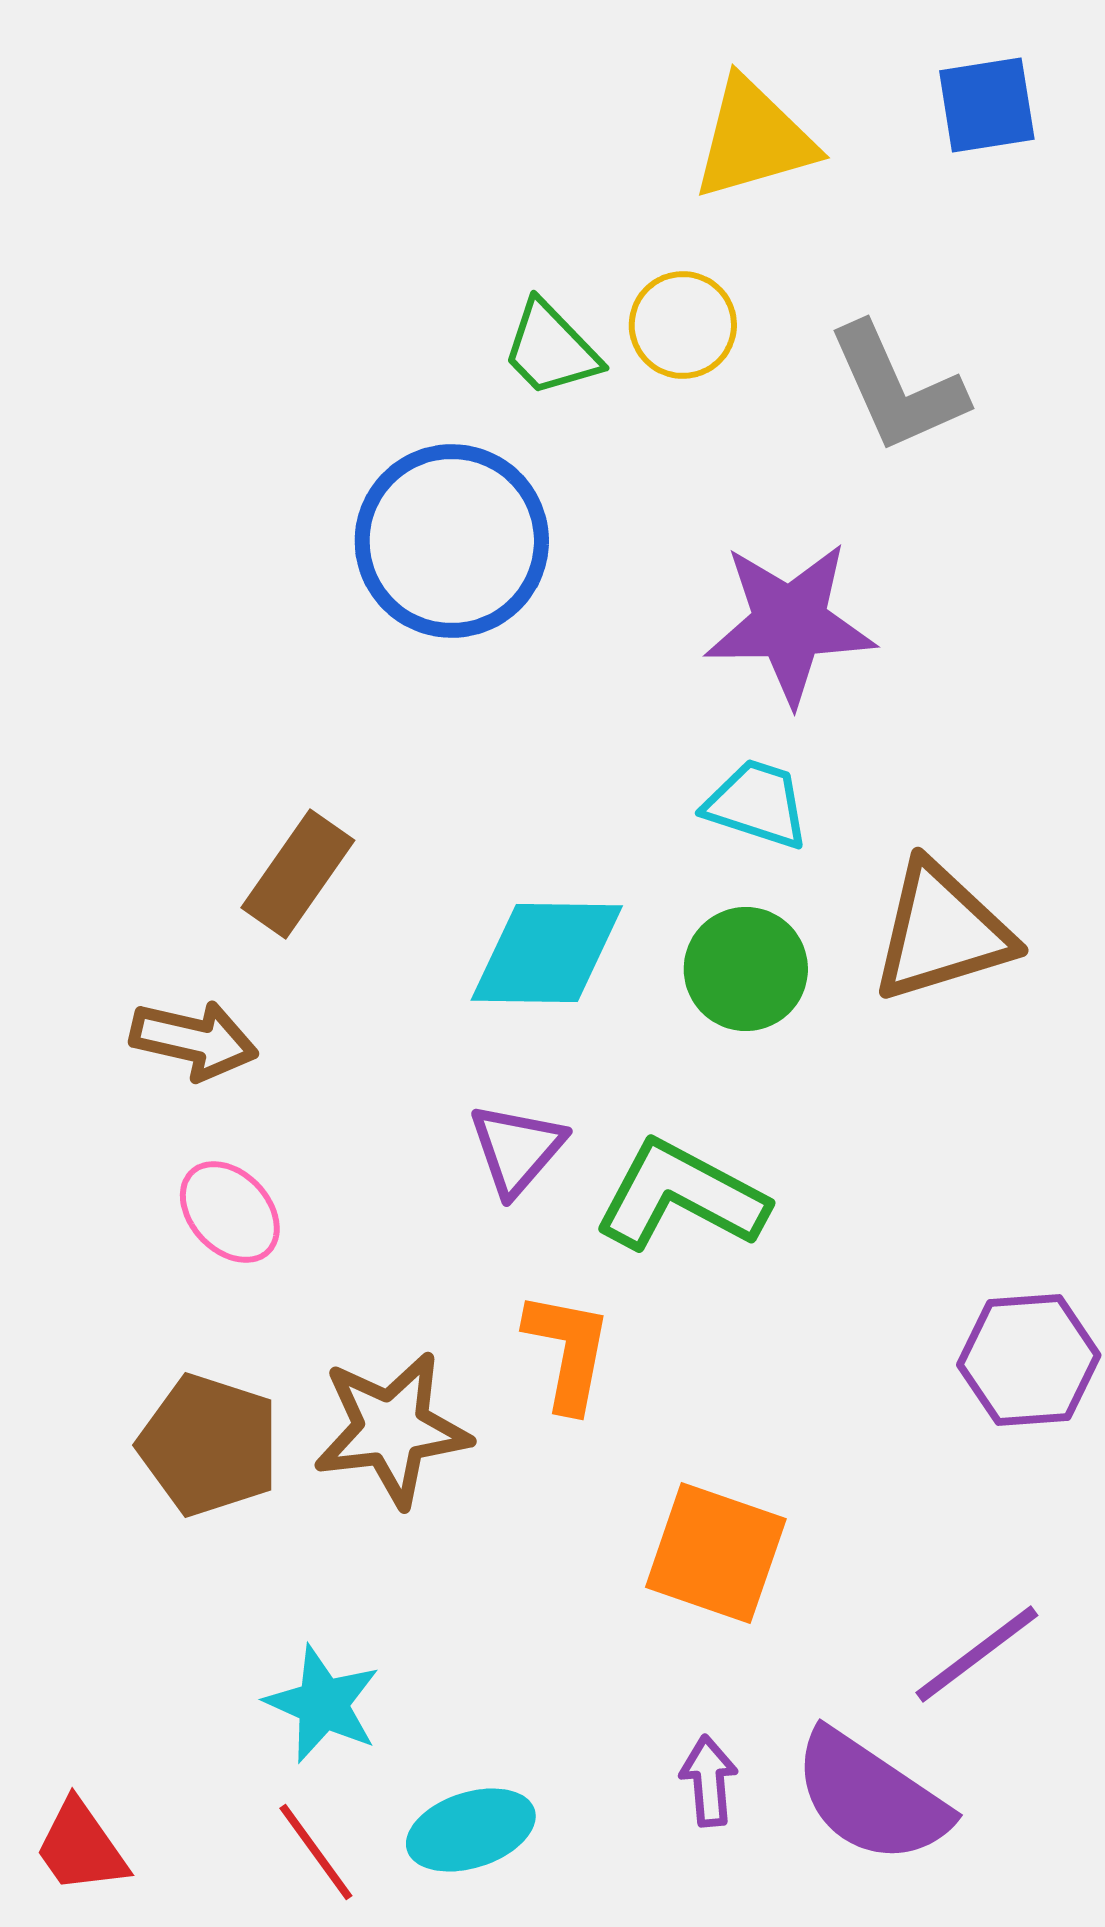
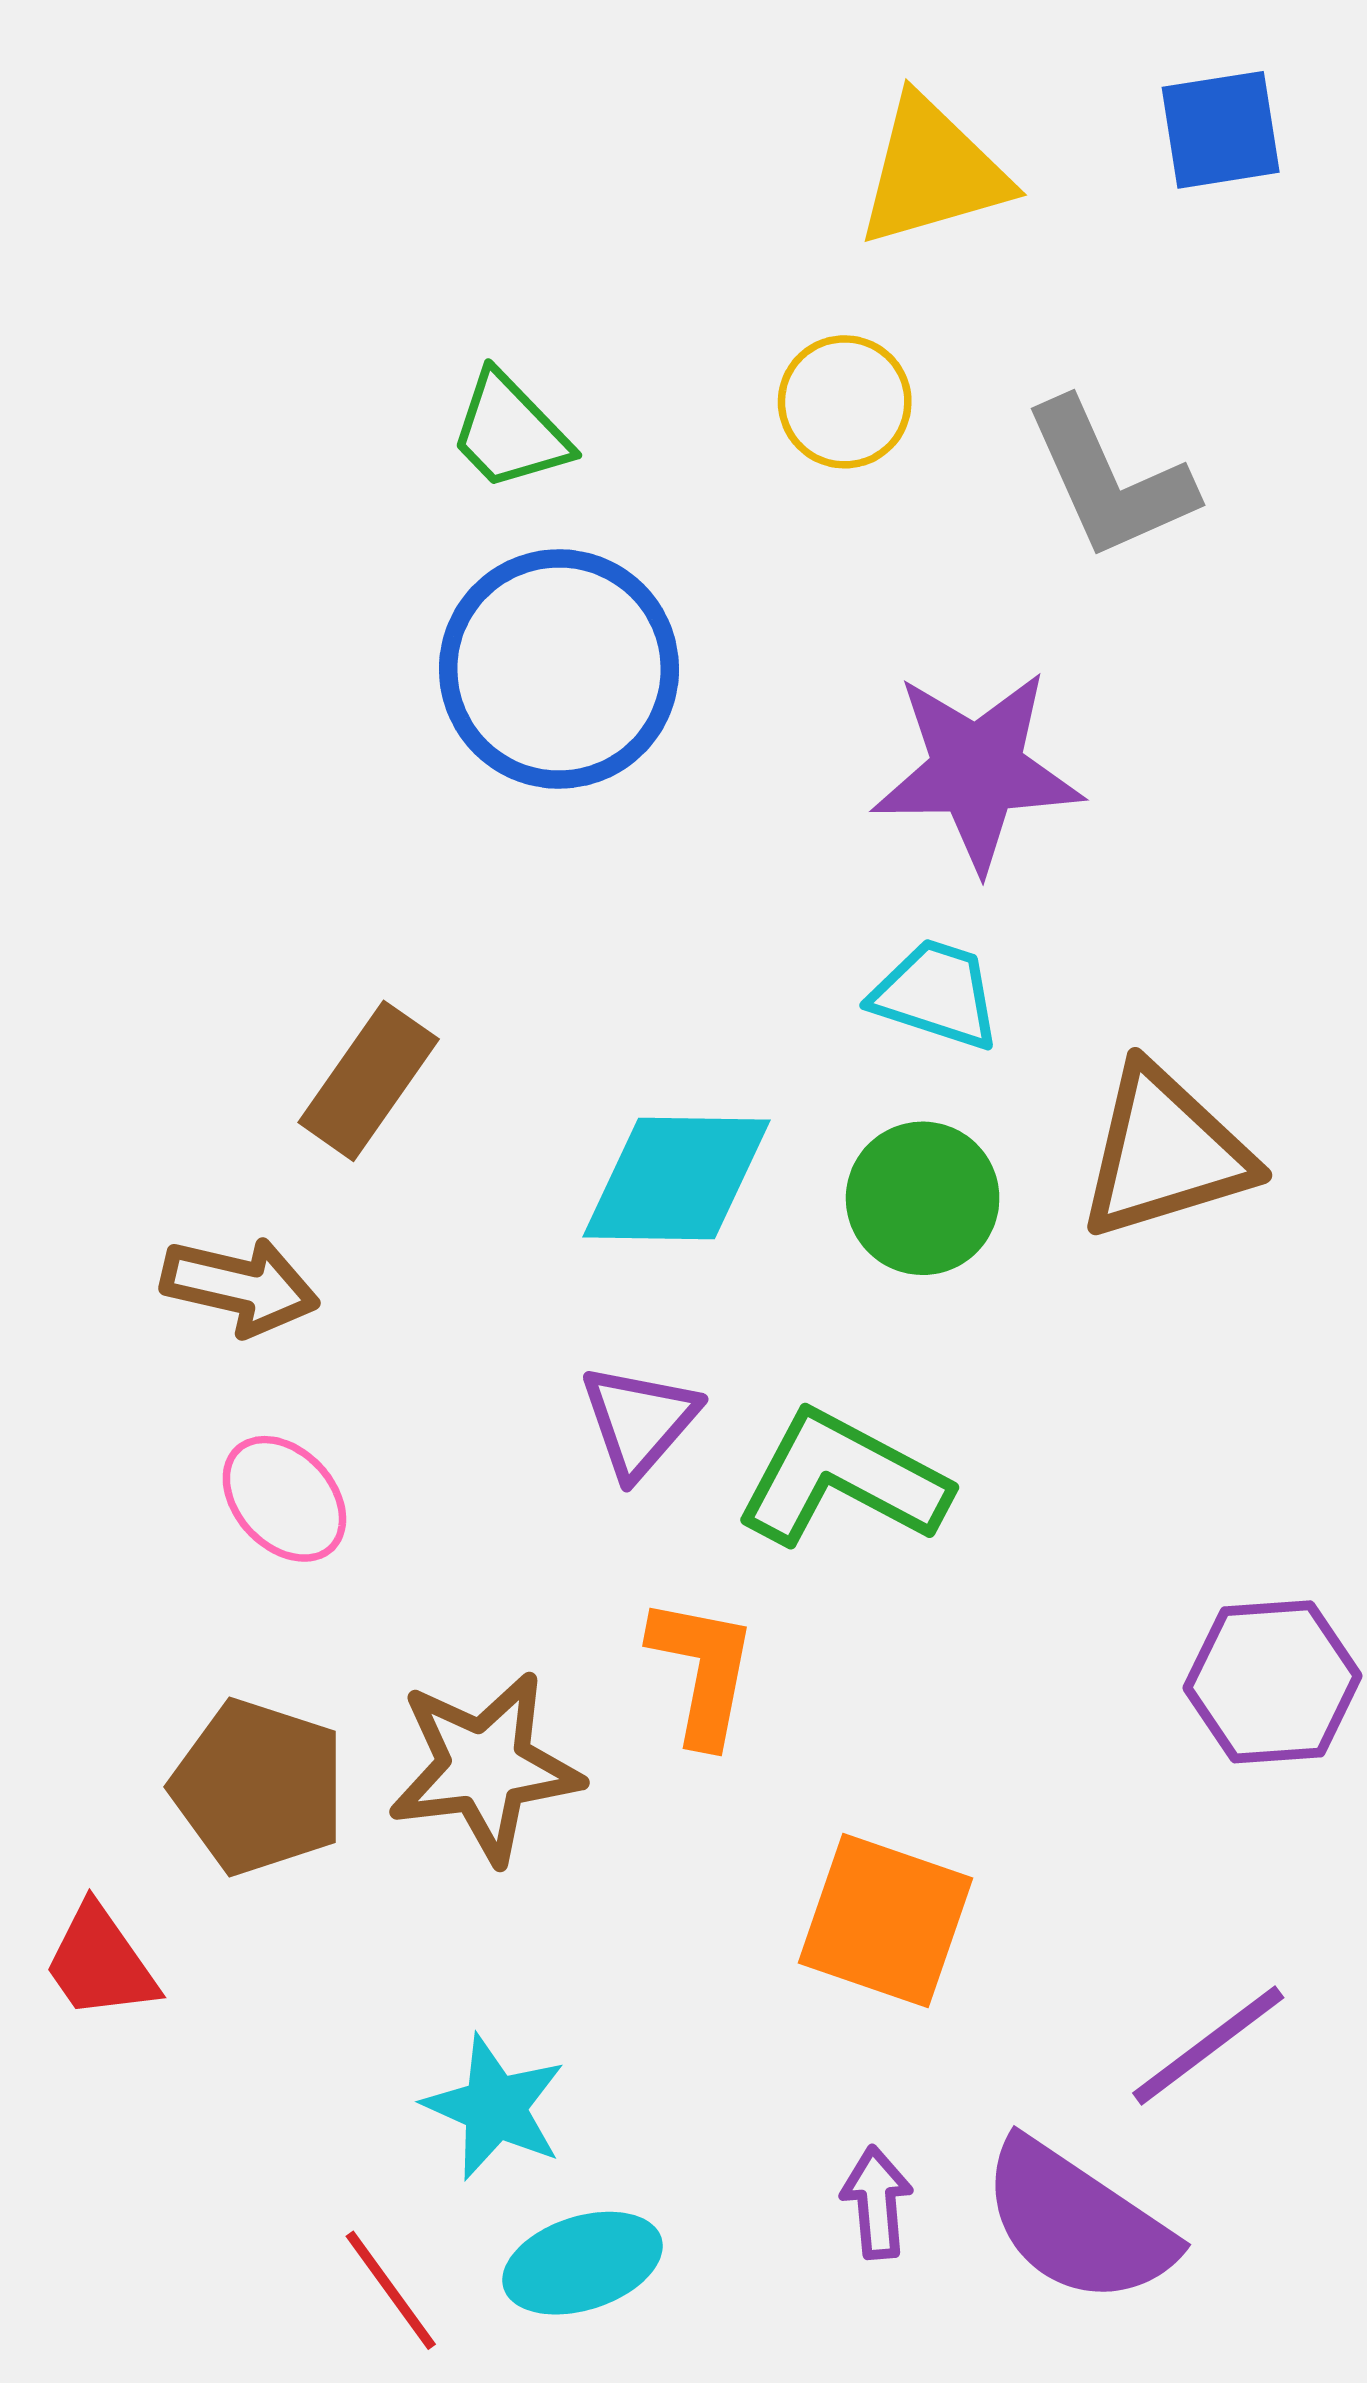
green trapezoid: (551, 349) -> (510, 432), moved
cyan star: (323, 1704) -> (495, 2107), moved
red trapezoid: (81, 1847) -> (100, 1963), moved

